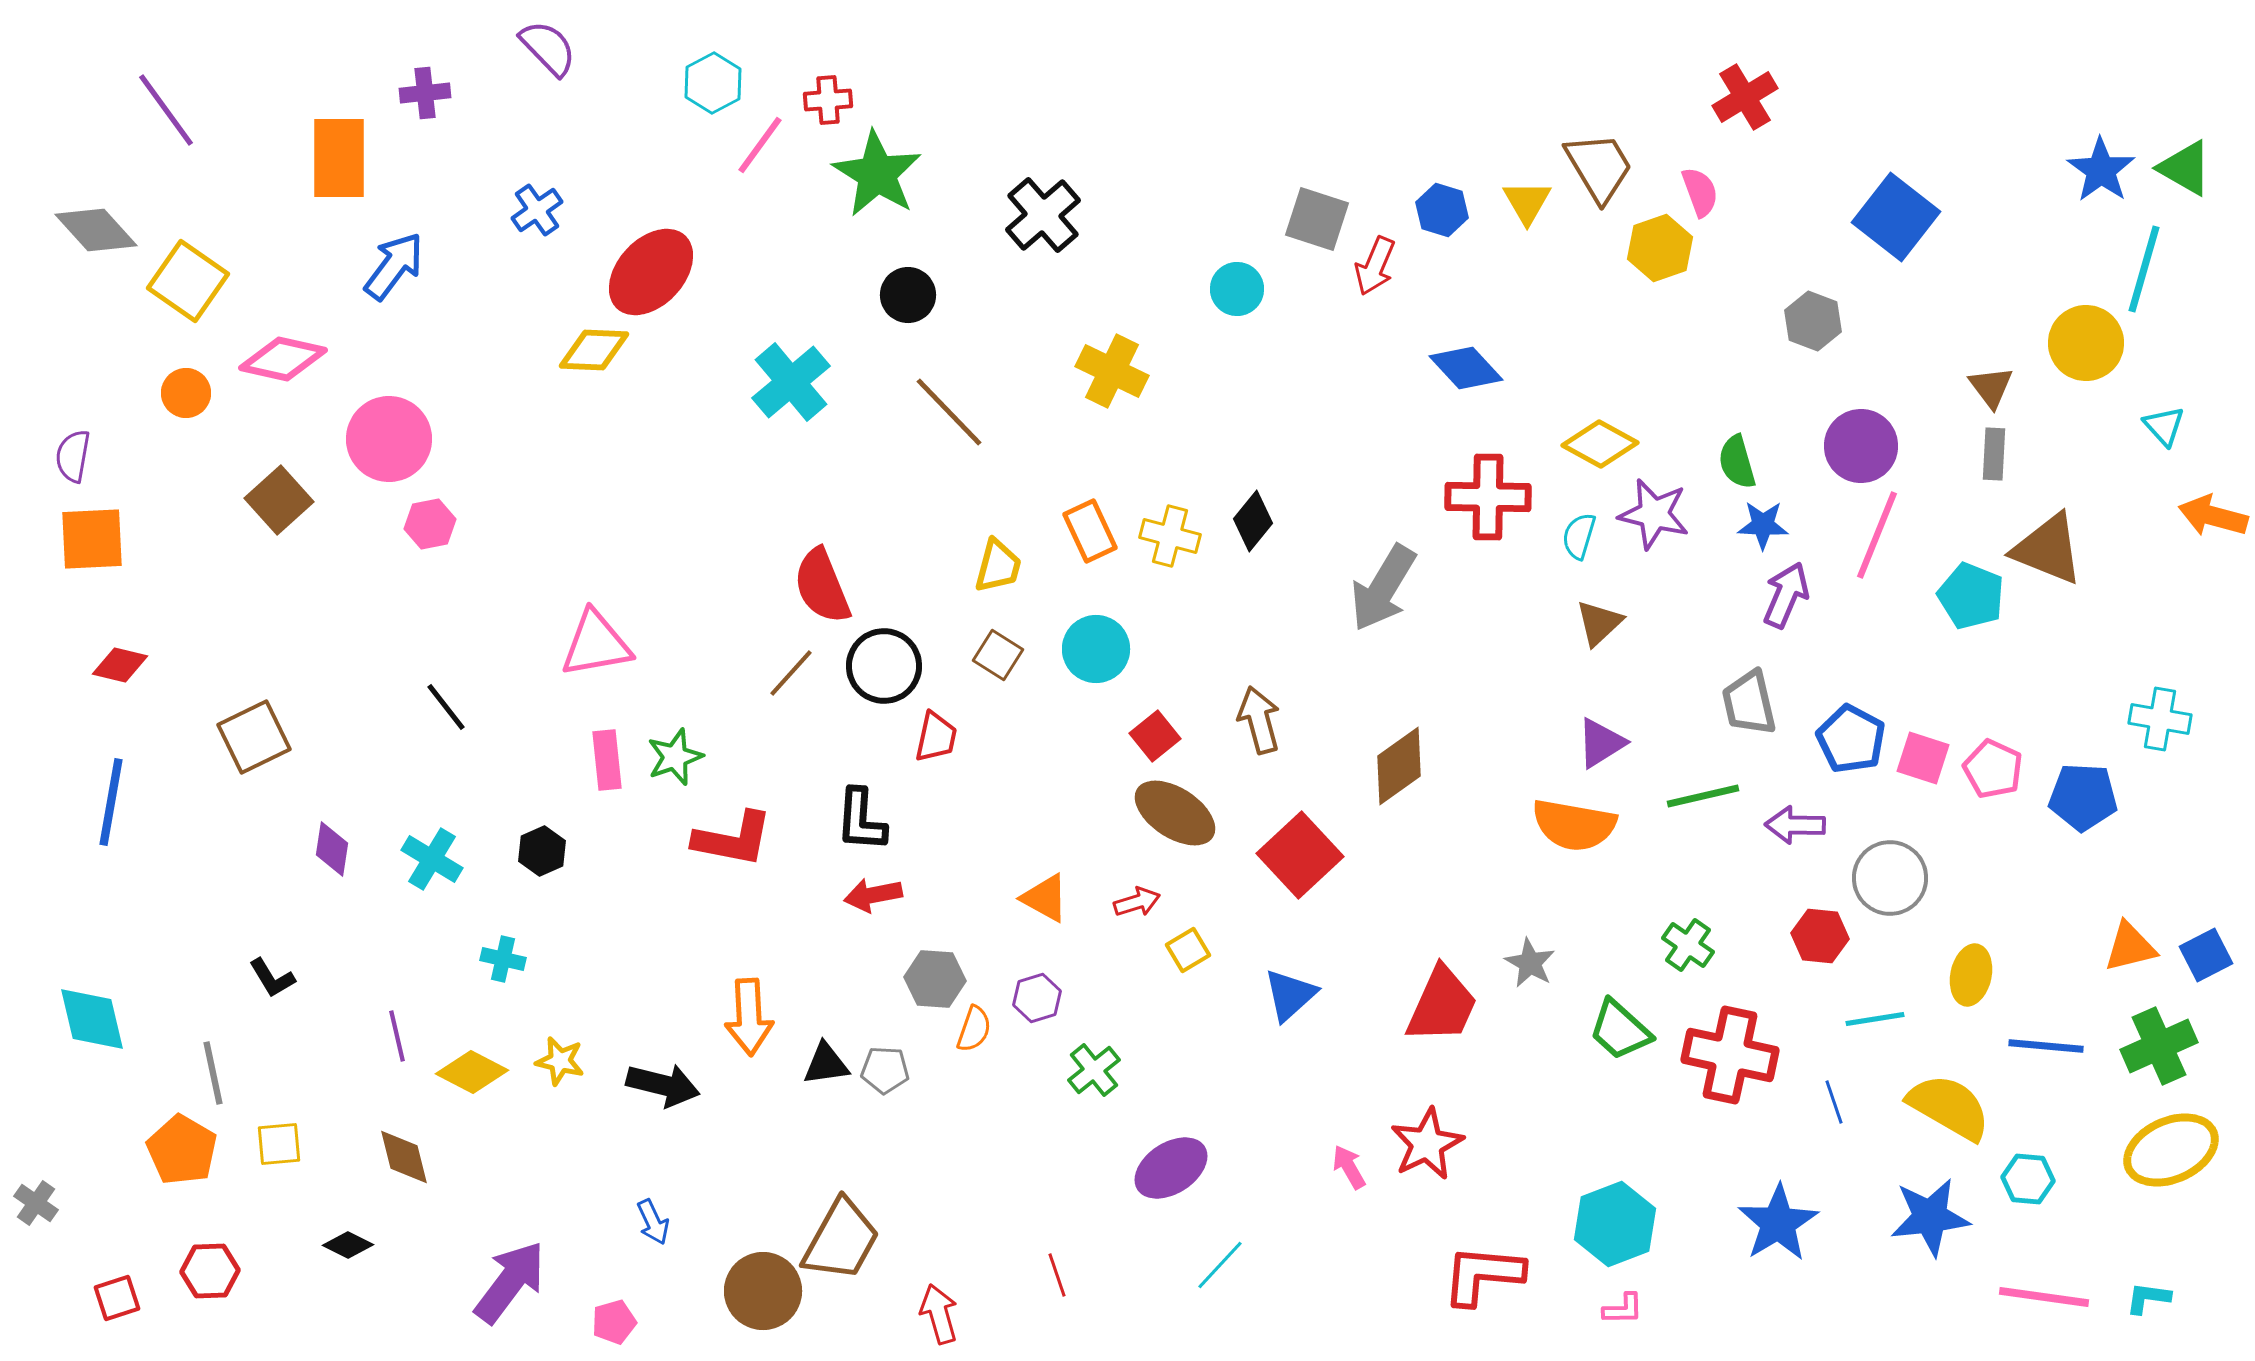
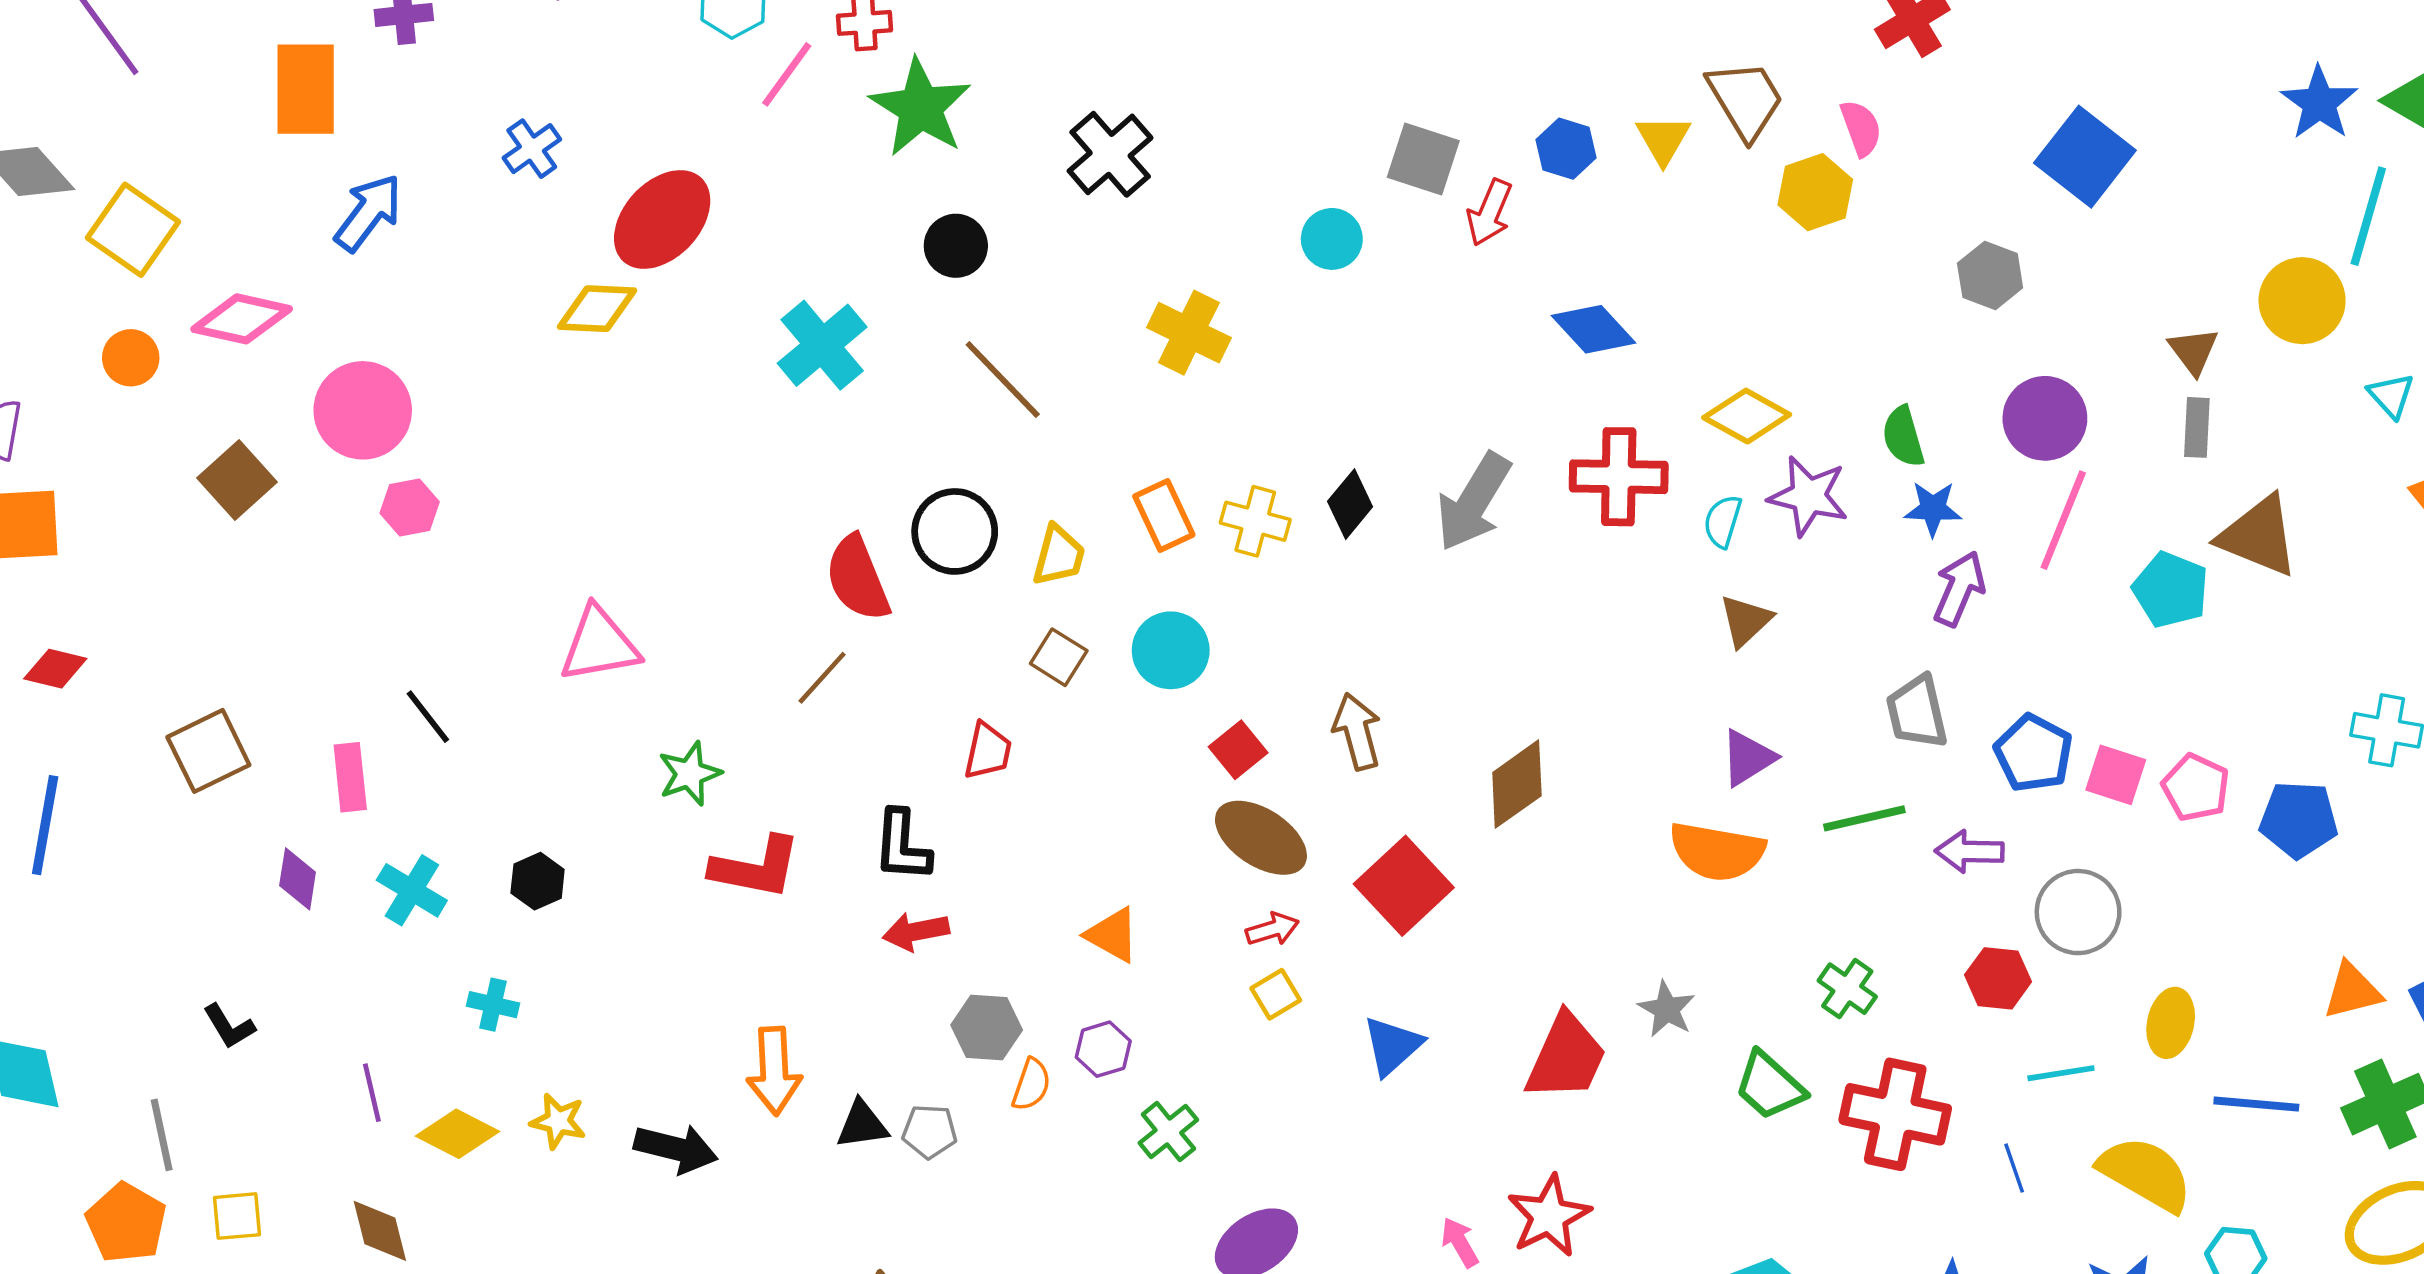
gray arrow: (1383, 588) -> (1474, 502), moved
black circle: (884, 666) -> (955, 531), moved
pink rectangle: (607, 760) -> (350, 777), moved
red arrow: (1137, 902) -> (1272, 929), moved

